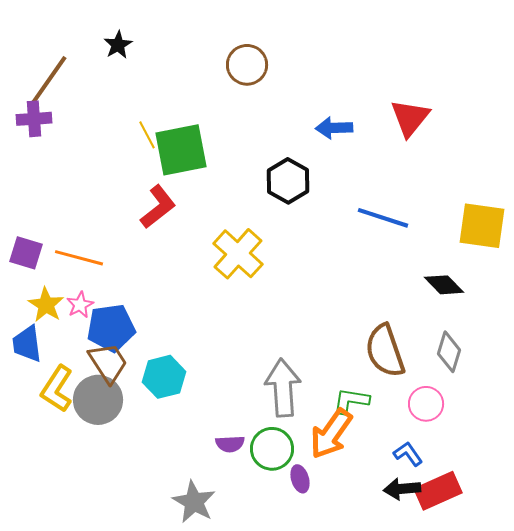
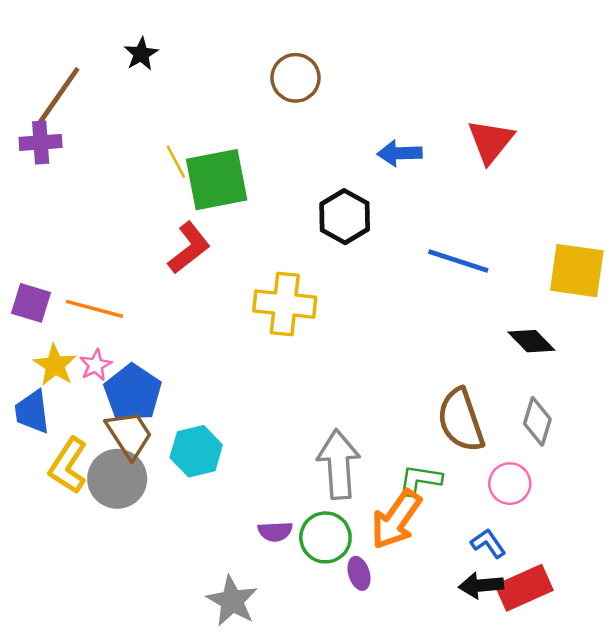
yellow cross: (238, 254) -> (285, 304), turned -36
blue pentagon: (111, 328) -> (133, 393), turned -30

